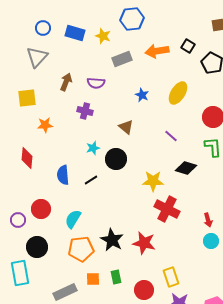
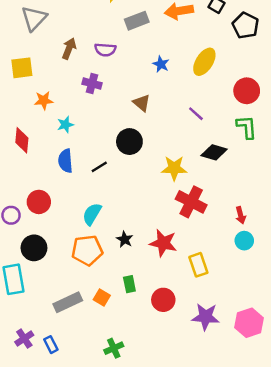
cyan star: (93, 148) -> (65, 125), moved
cyan semicircle: (73, 219) -> (92, 214), moved
black star: (112, 240) -> (125, 239), size x0.6
yellow rectangle: (171, 277) -> (198, 265), moved
orange square: (93, 279) -> (102, 297), moved, turned 32

